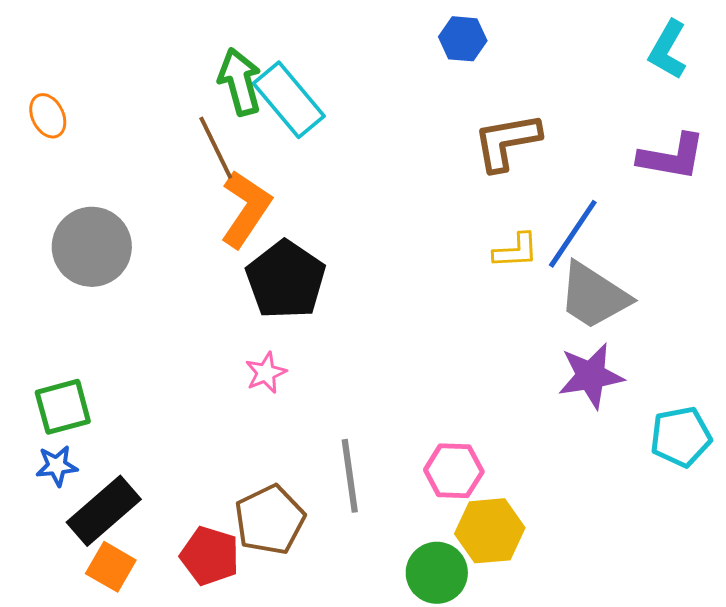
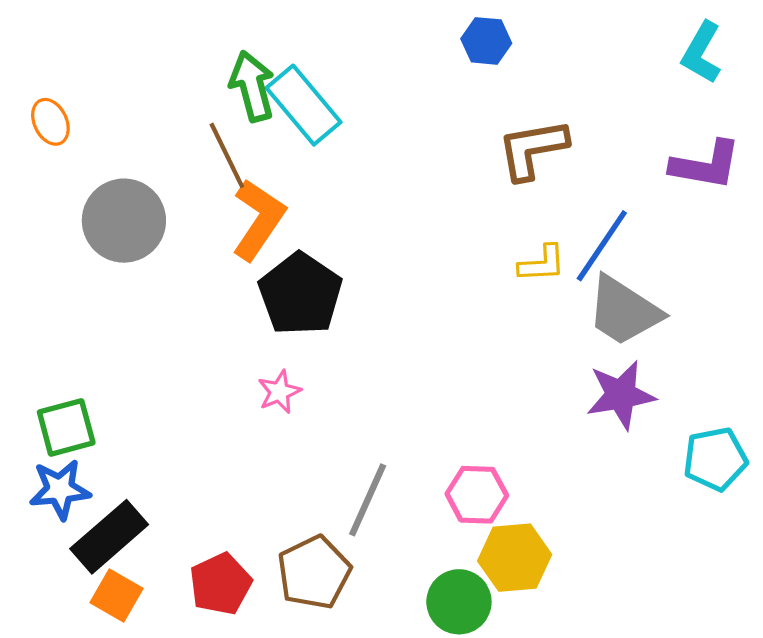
gray circle: (92, 247) -> (124, 221), moved
blue star: (57, 466) -> (60, 489), size x1.4
gray line: (350, 476) -> (368, 500), turned 32
brown pentagon: (270, 520) -> (314, 572), moved
red pentagon: (210, 556) -> (221, 584), turned 30

